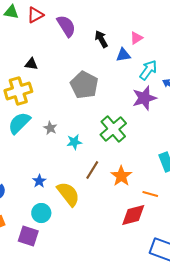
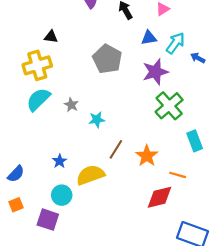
blue triangle: (123, 55) -> (149, 38), moved
purple star: (144, 98) -> (155, 72), moved
green cross: (113, 129) -> (169, 106), moved
yellow semicircle: (68, 194) -> (90, 175), turned -72

